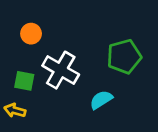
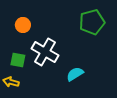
green pentagon: (124, 57) -> (92, 22), moved

